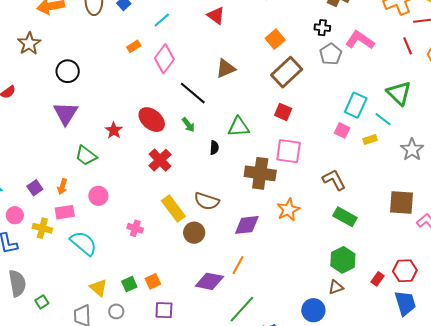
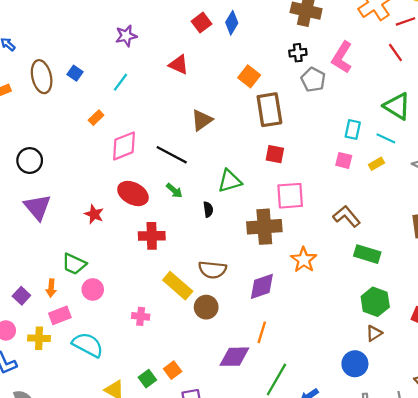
pink L-shape: (360, 40) -> (342, 57), turned -80
pink diamond: (164, 59) -> (124, 146), moved, turned 44
brown rectangle: (287, 72) -> (269, 110), turned -44
cyan rectangle: (356, 105) -> (353, 130), size x0.7
green trapezoid: (86, 156) -> (74, 264), moved
red cross: (160, 160) -> (152, 236), turned -35

